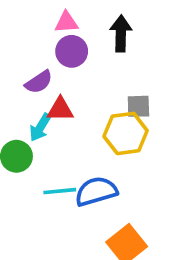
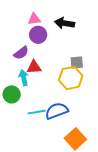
black arrow: (121, 34) -> (64, 23), turned -78
cyan arrow: (40, 127) -> (24, 78), turned 140

